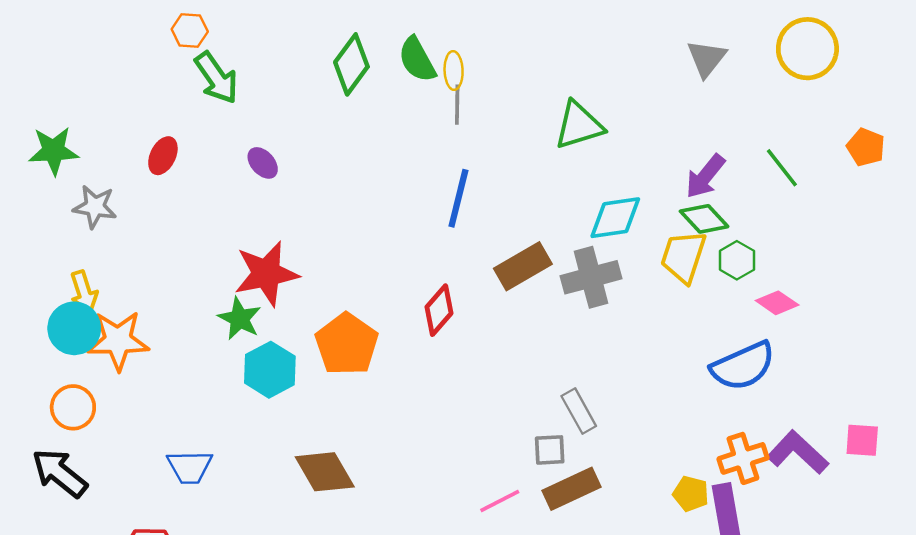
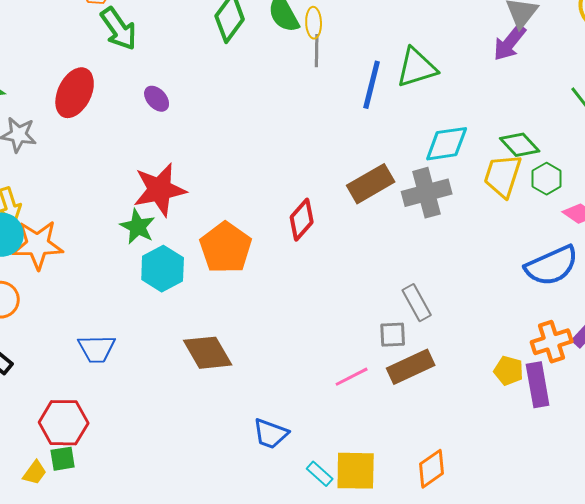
red ellipse: (163, 156) -> (75, 93), size x1.6
purple arrow: (705, 176) -> (510, 43), moved
blue line: (458, 198) -> (372, 85), moved

